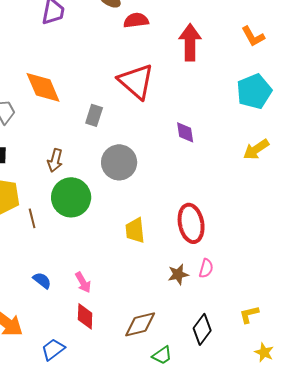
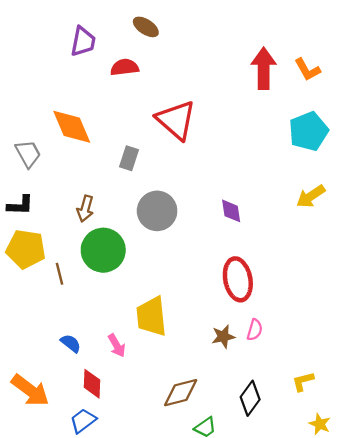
red semicircle: (136, 20) -> (125, 67), moved
red arrow: (190, 42) -> (264, 68), moved
purple diamond: (185, 132) -> (231, 211), moved
yellow trapezoid: (135, 230) -> (151, 316), moved, size x1.4
red diamond: (85, 316) -> (92, 384), moved

